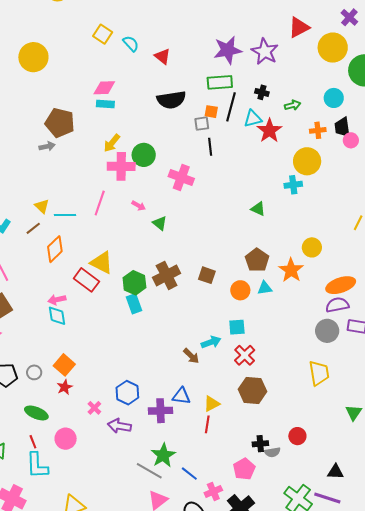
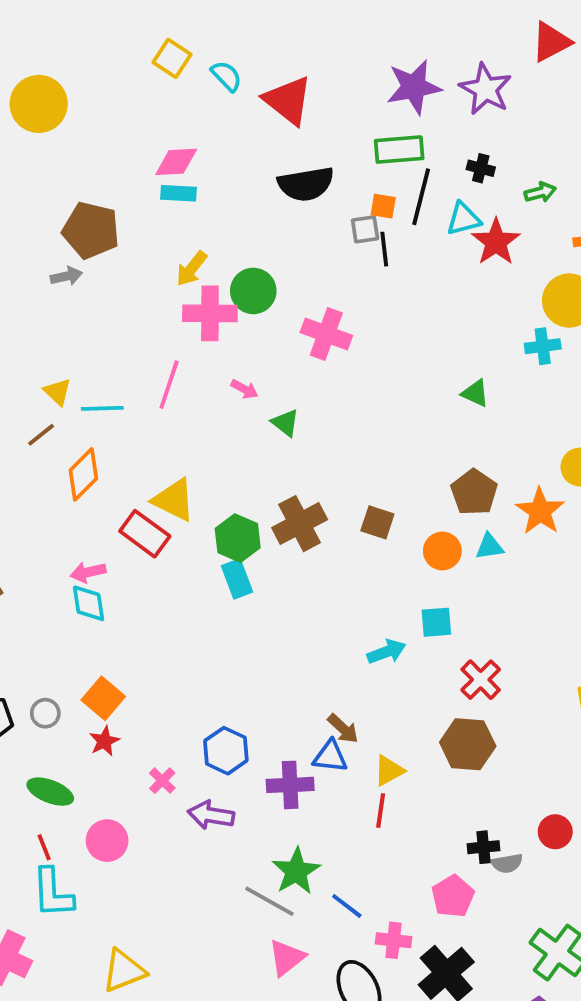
red triangle: (162, 56) -> (288, 100), size x1.6
black line: (210, 147) -> (384, 249), moved
red cross: (245, 355) -> (481, 680), moved
brown arrow: (191, 356) -> (343, 729), moved
pink cross: (213, 491) -> (394, 940), turned 30

